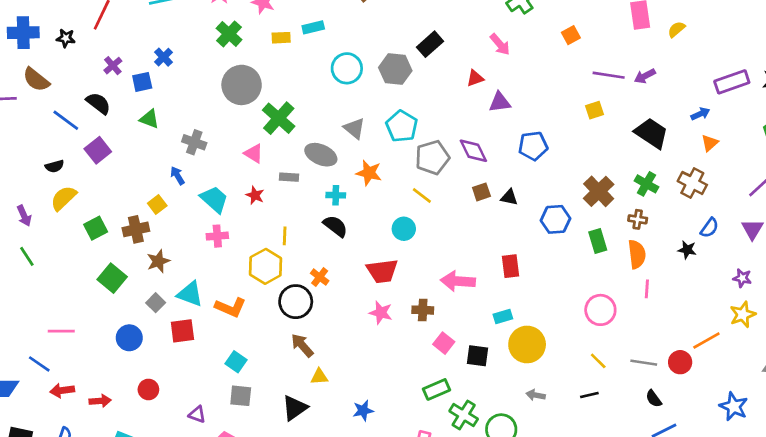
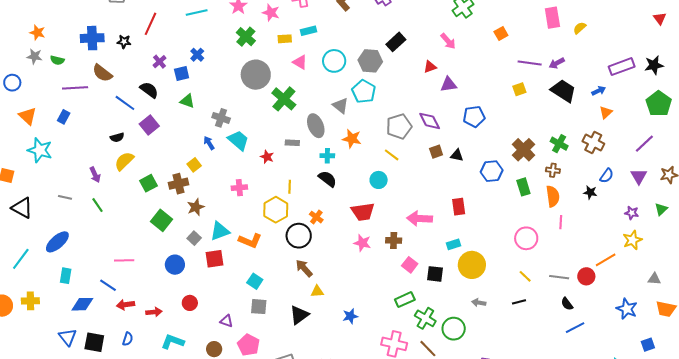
cyan pentagon: (402, 126) -> (364, 91), moved
black trapezoid: (651, 133) -> (563, 91), moved
pink triangle: (254, 153) -> (300, 62), moved
gray ellipse: (321, 155) -> (316, 126), turned 45
cyan trapezoid: (214, 199) -> (238, 140), moved
cyan triangle: (190, 294) -> (220, 231), turned -40

